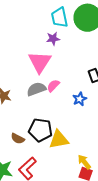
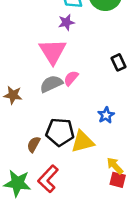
blue star: (80, 99) -> (106, 115), moved
brown semicircle: (18, 139) -> (34, 144), turned 96

